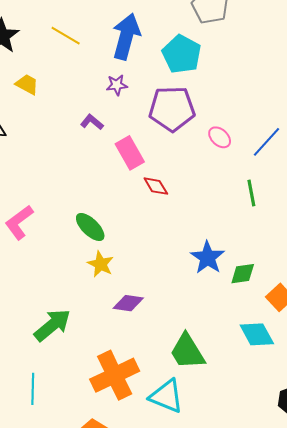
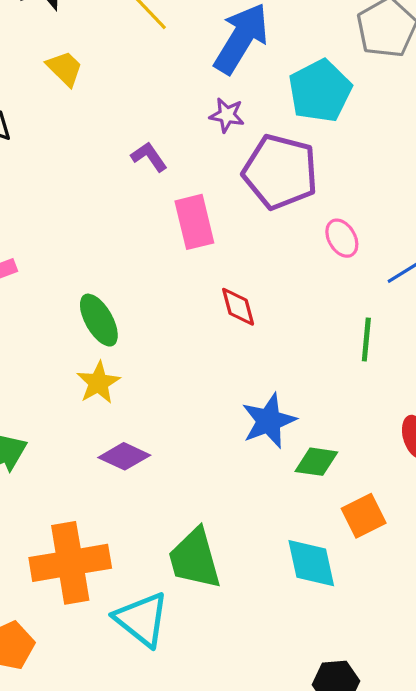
purple star: (117, 85) -> (227, 115), moved
red diamond: (156, 186) -> (238, 307), moved

